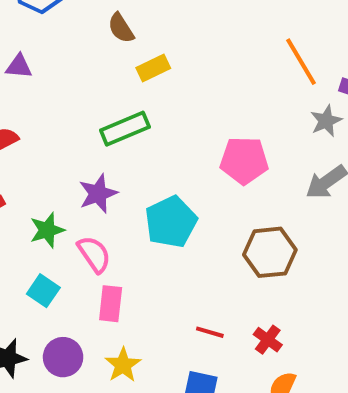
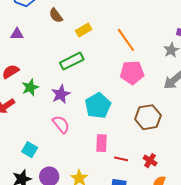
brown semicircle: (121, 28) -> (56, 15), moved
orange line: (301, 62) -> (126, 40), moved
green star: (47, 230) -> (30, 87), moved
cyan square: (43, 291) -> (30, 150), moved
pink rectangle: (111, 304) -> (101, 143), moved

